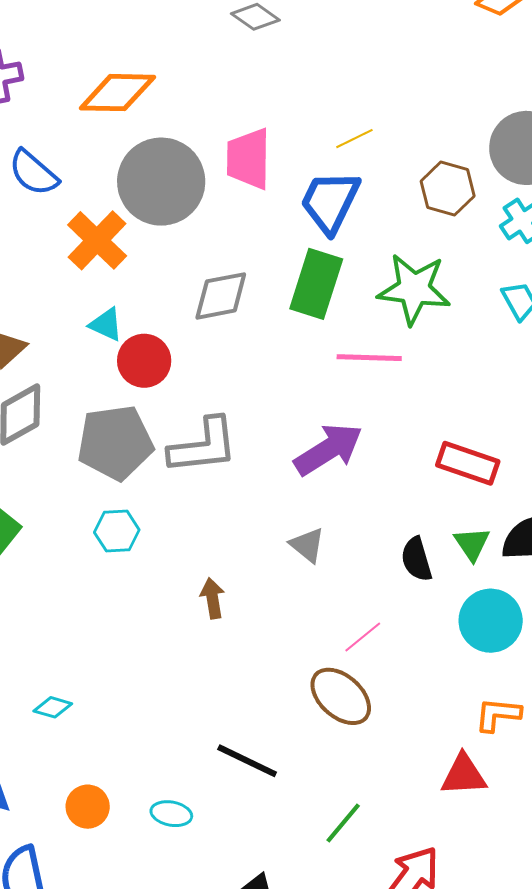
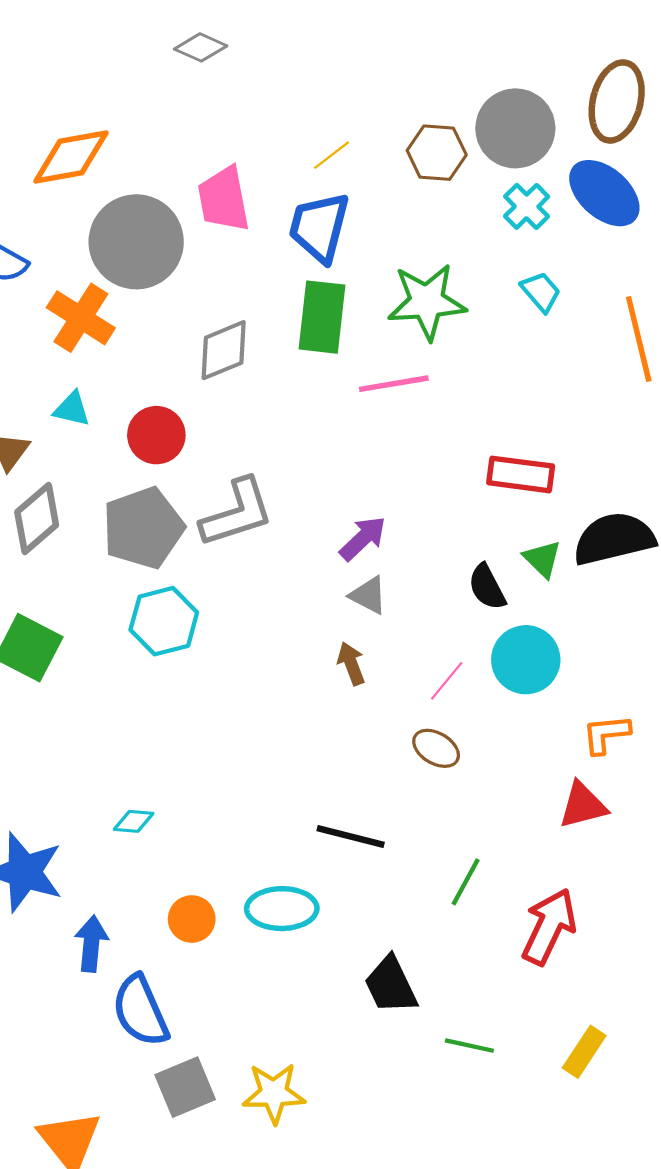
brown hexagon: (448, 189) -> (437, 153), moved
cyan triangle: (106, 324) -> (72, 409), moved
purple arrow: (328, 449) -> (363, 538), moved, size x0.7
cyan hexagon: (117, 531) -> (164, 621), size x1.4
brown arrow: (212, 598) -> (351, 664), moved
cyan circle: (491, 621) -> (526, 660), moved
brown ellipse: (341, 696) -> (436, 748), size x0.7
cyan ellipse: (171, 814) -> (282, 909), size x1.6

